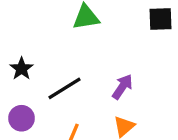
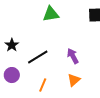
purple arrow: (122, 87) -> (73, 56), turned -63

